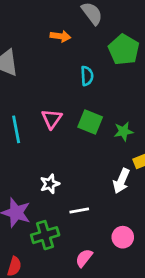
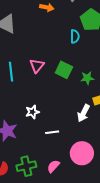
cyan semicircle: (87, 76) -> (75, 36), moved
green cross: (45, 235) -> (26, 166), moved
pink circle: (123, 237) -> (82, 153), size x1.5

